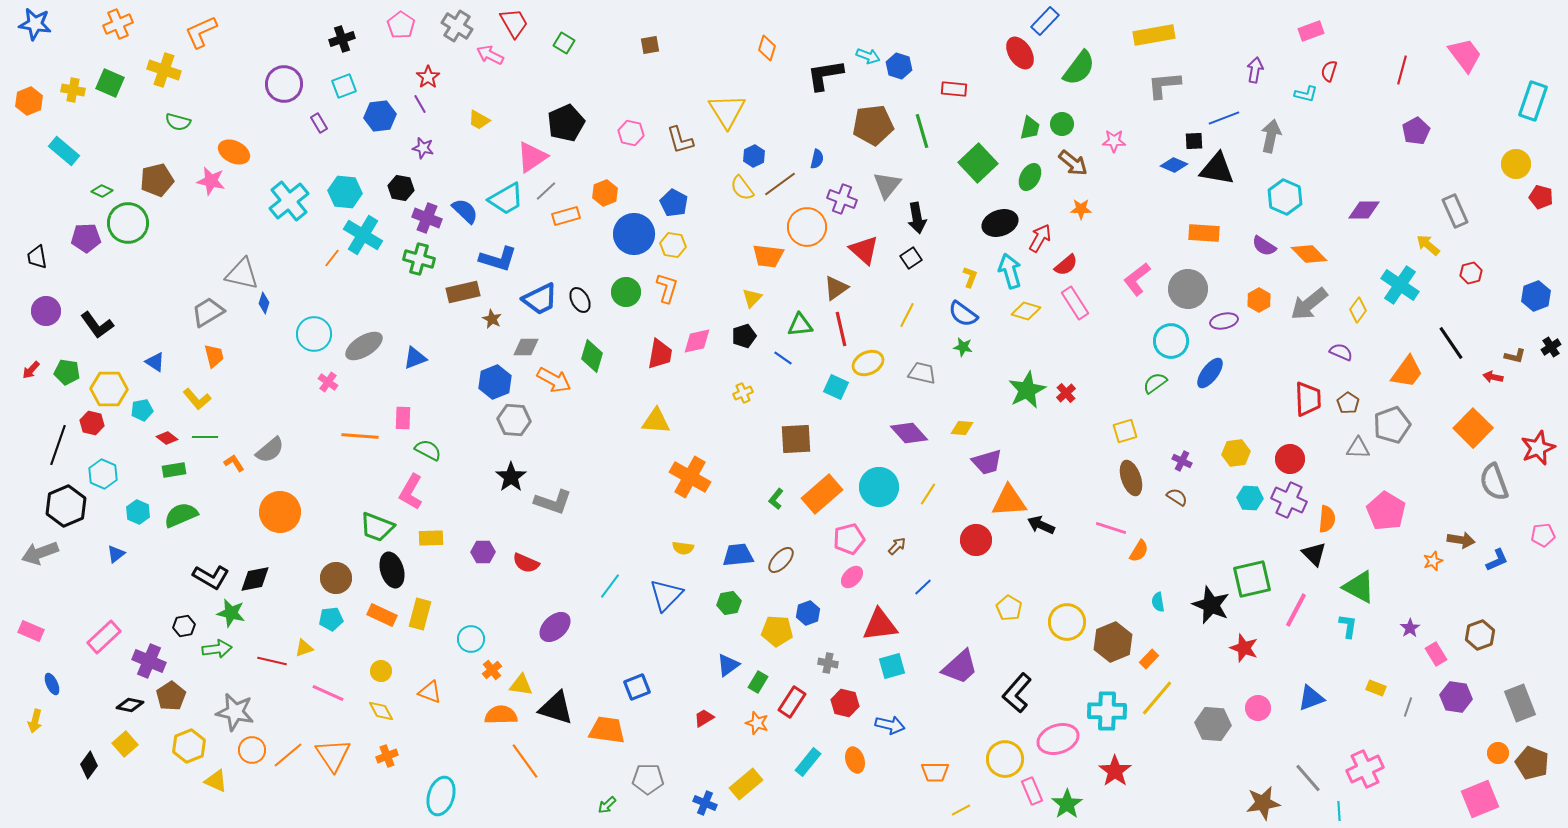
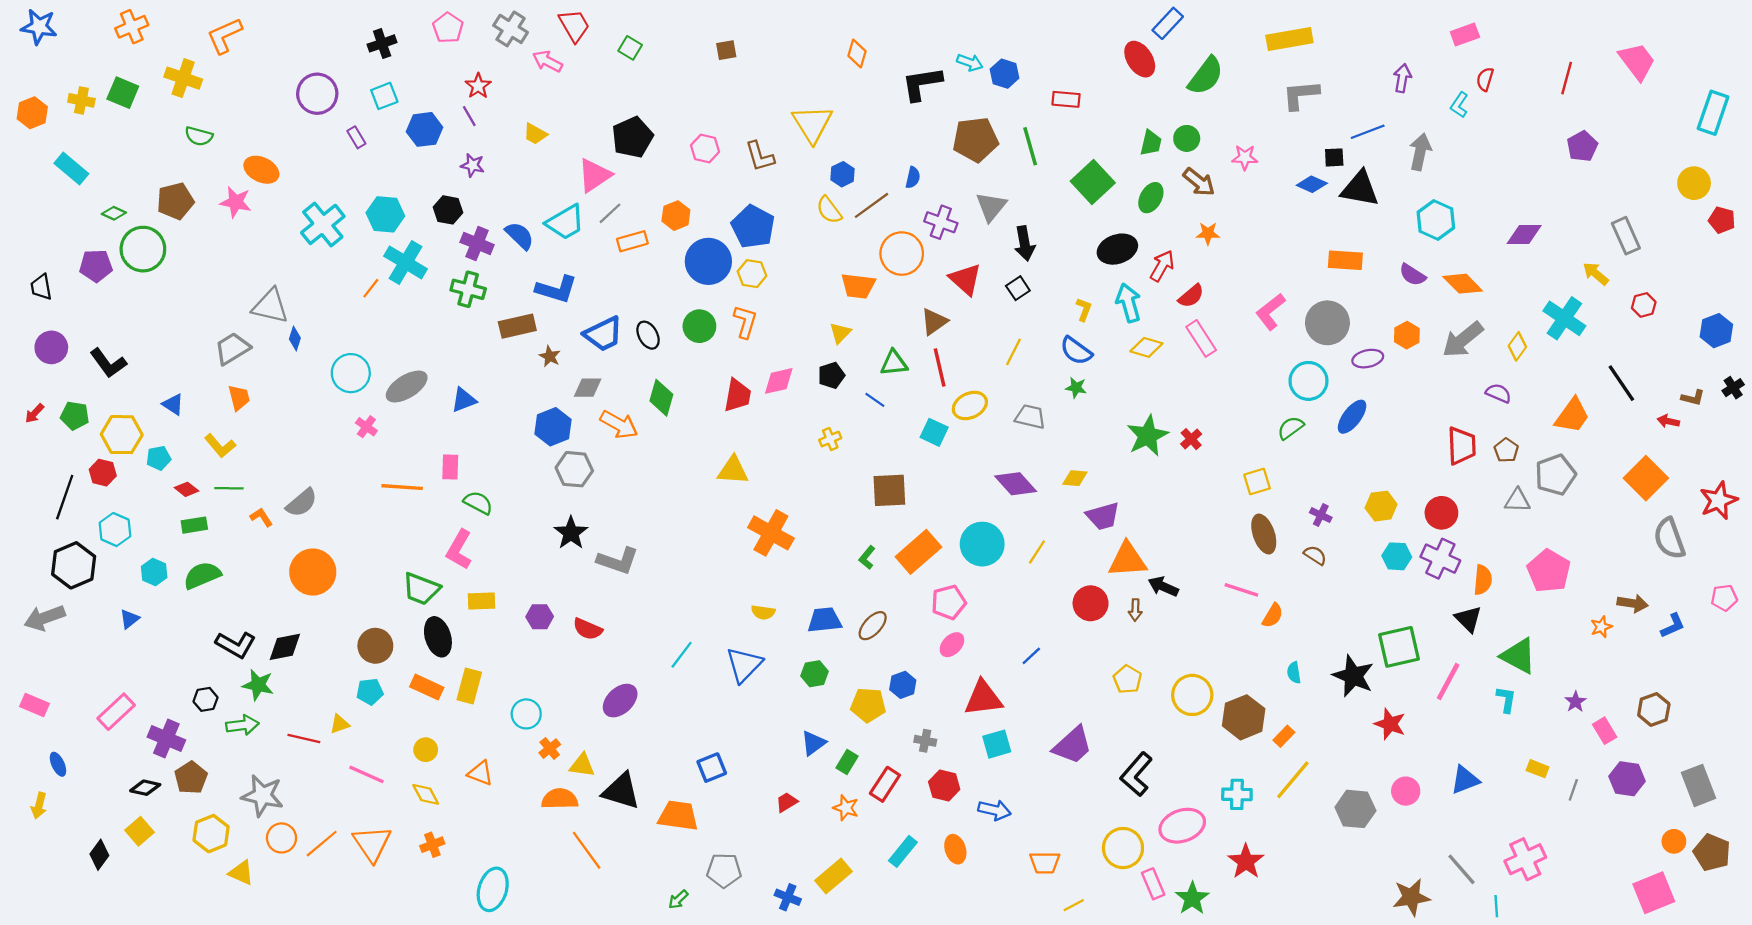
cyan L-shape: (1306, 94) -> (1459, 105), turned 110
blue pentagon: (674, 203) -> (753, 227), size x1.4
brown arrow: (897, 546) -> (1135, 610), moved, turned 138
cyan cross: (1107, 711) -> (1237, 794), size x0.7

